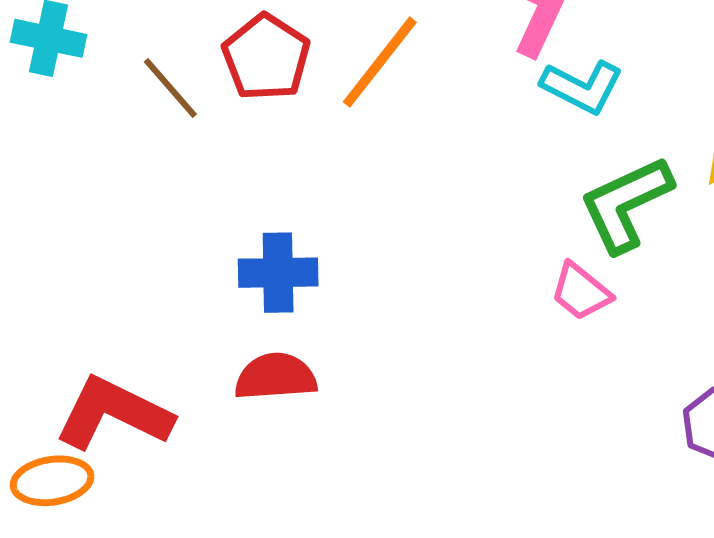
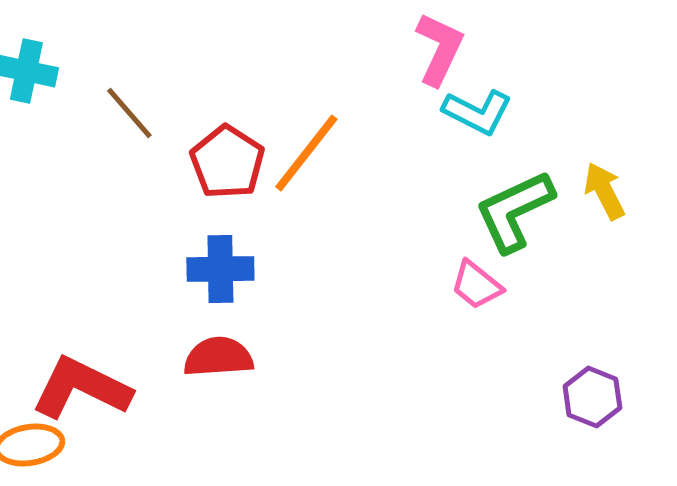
red pentagon: (266, 57) -> (227, 162), moved
orange line: (380, 62) -> (306, 153), moved

